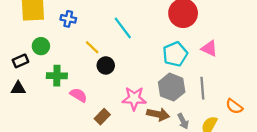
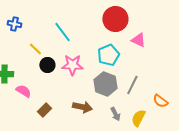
pink triangle: (209, 48) -> (138, 40), moved
gray line: (202, 88) -> (132, 85), turned 30
pink star: (134, 98) -> (72, 65), moved
brown arrow: (158, 114) -> (82, 107), moved

